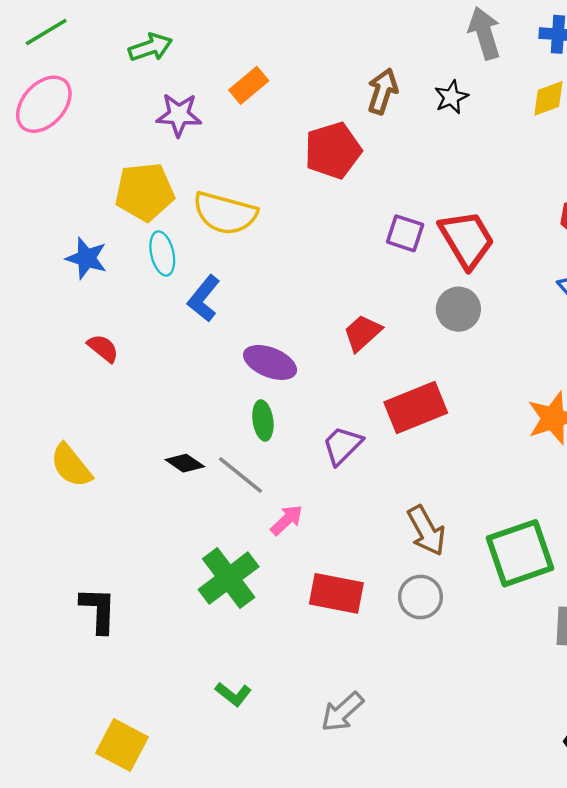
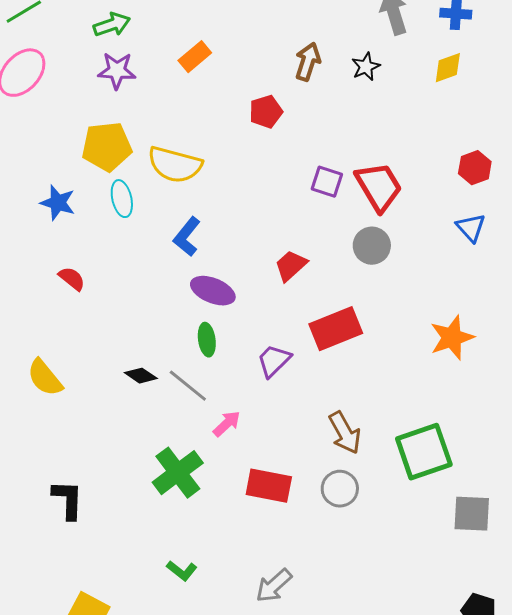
purple star: (179, 115) -> (117, 71), moved
red pentagon: (333, 150) -> (266, 112), size x0.7
blue L-shape: (204, 298) -> (187, 237), moved

